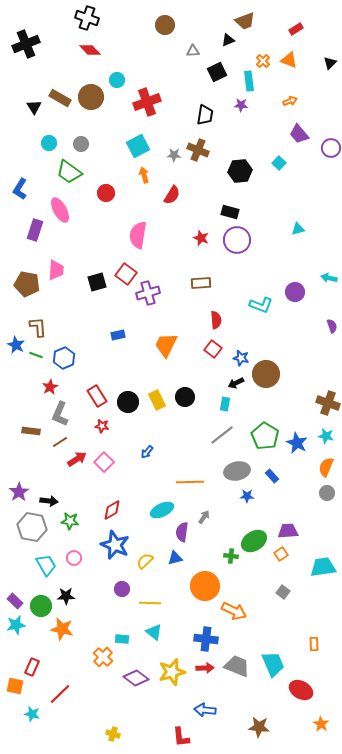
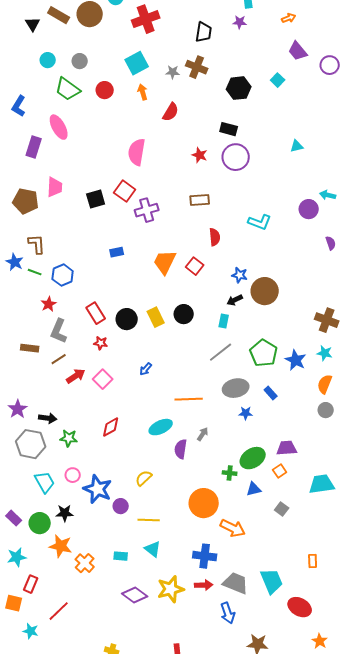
red circle: (106, 193) -> (105, 90), moved
purple circle: (295, 292) -> (309, 209), moved
red square: (213, 349) -> (195, 266), moved
blue star: (115, 545) -> (98, 489), moved
blue triangle: (175, 558) -> (254, 489), moved
cyan star: (16, 625) -> (17, 557), moved
orange cross: (103, 657) -> (85, 563), moved
blue arrow: (205, 710) -> (228, 613), moved, turned -115

